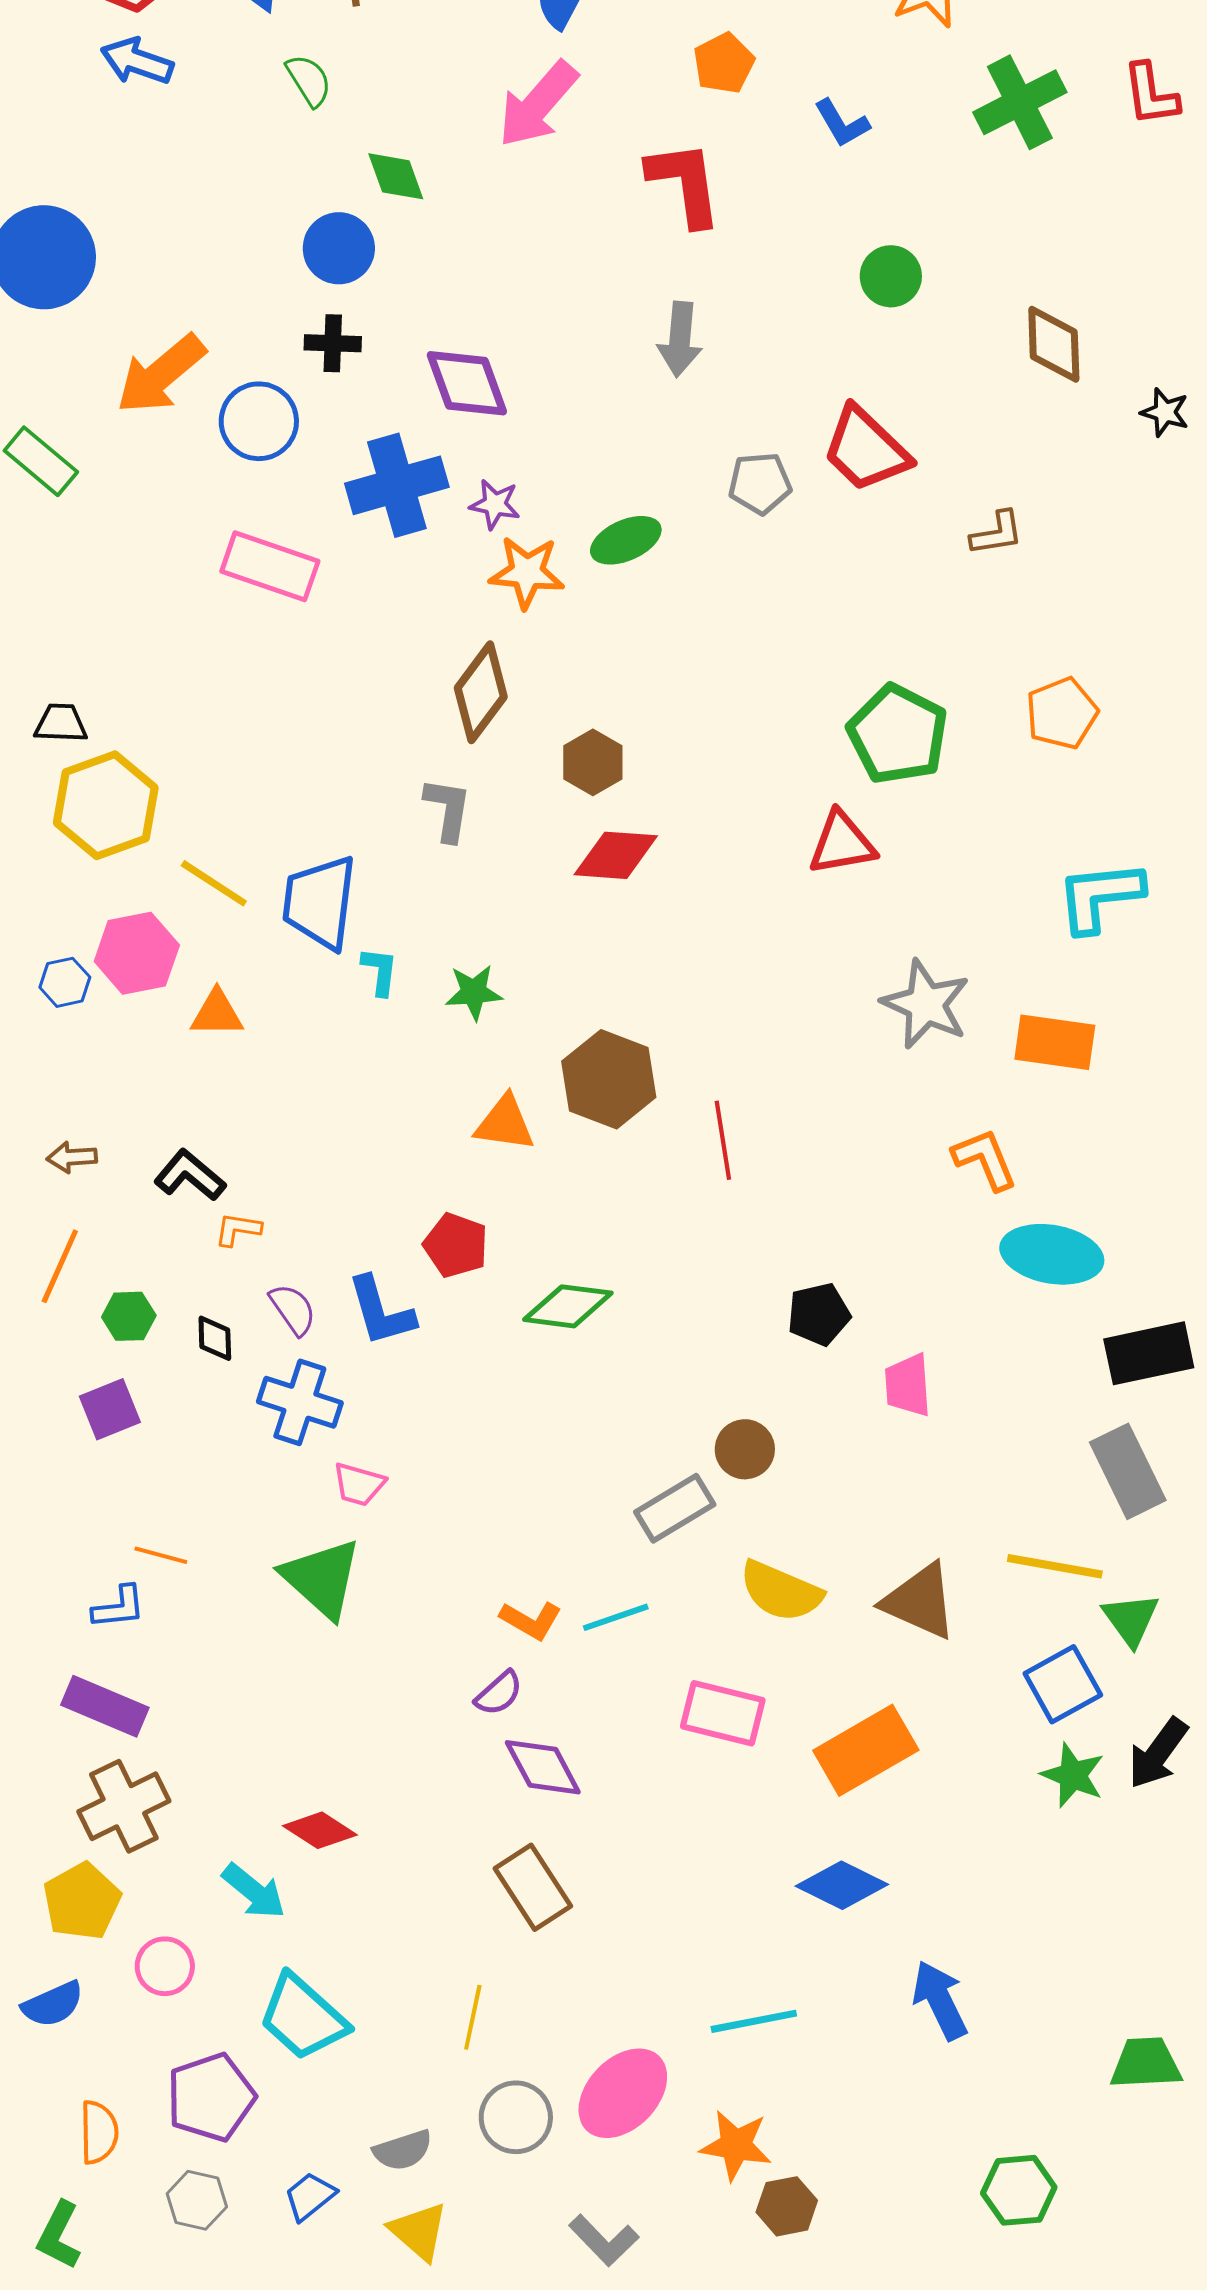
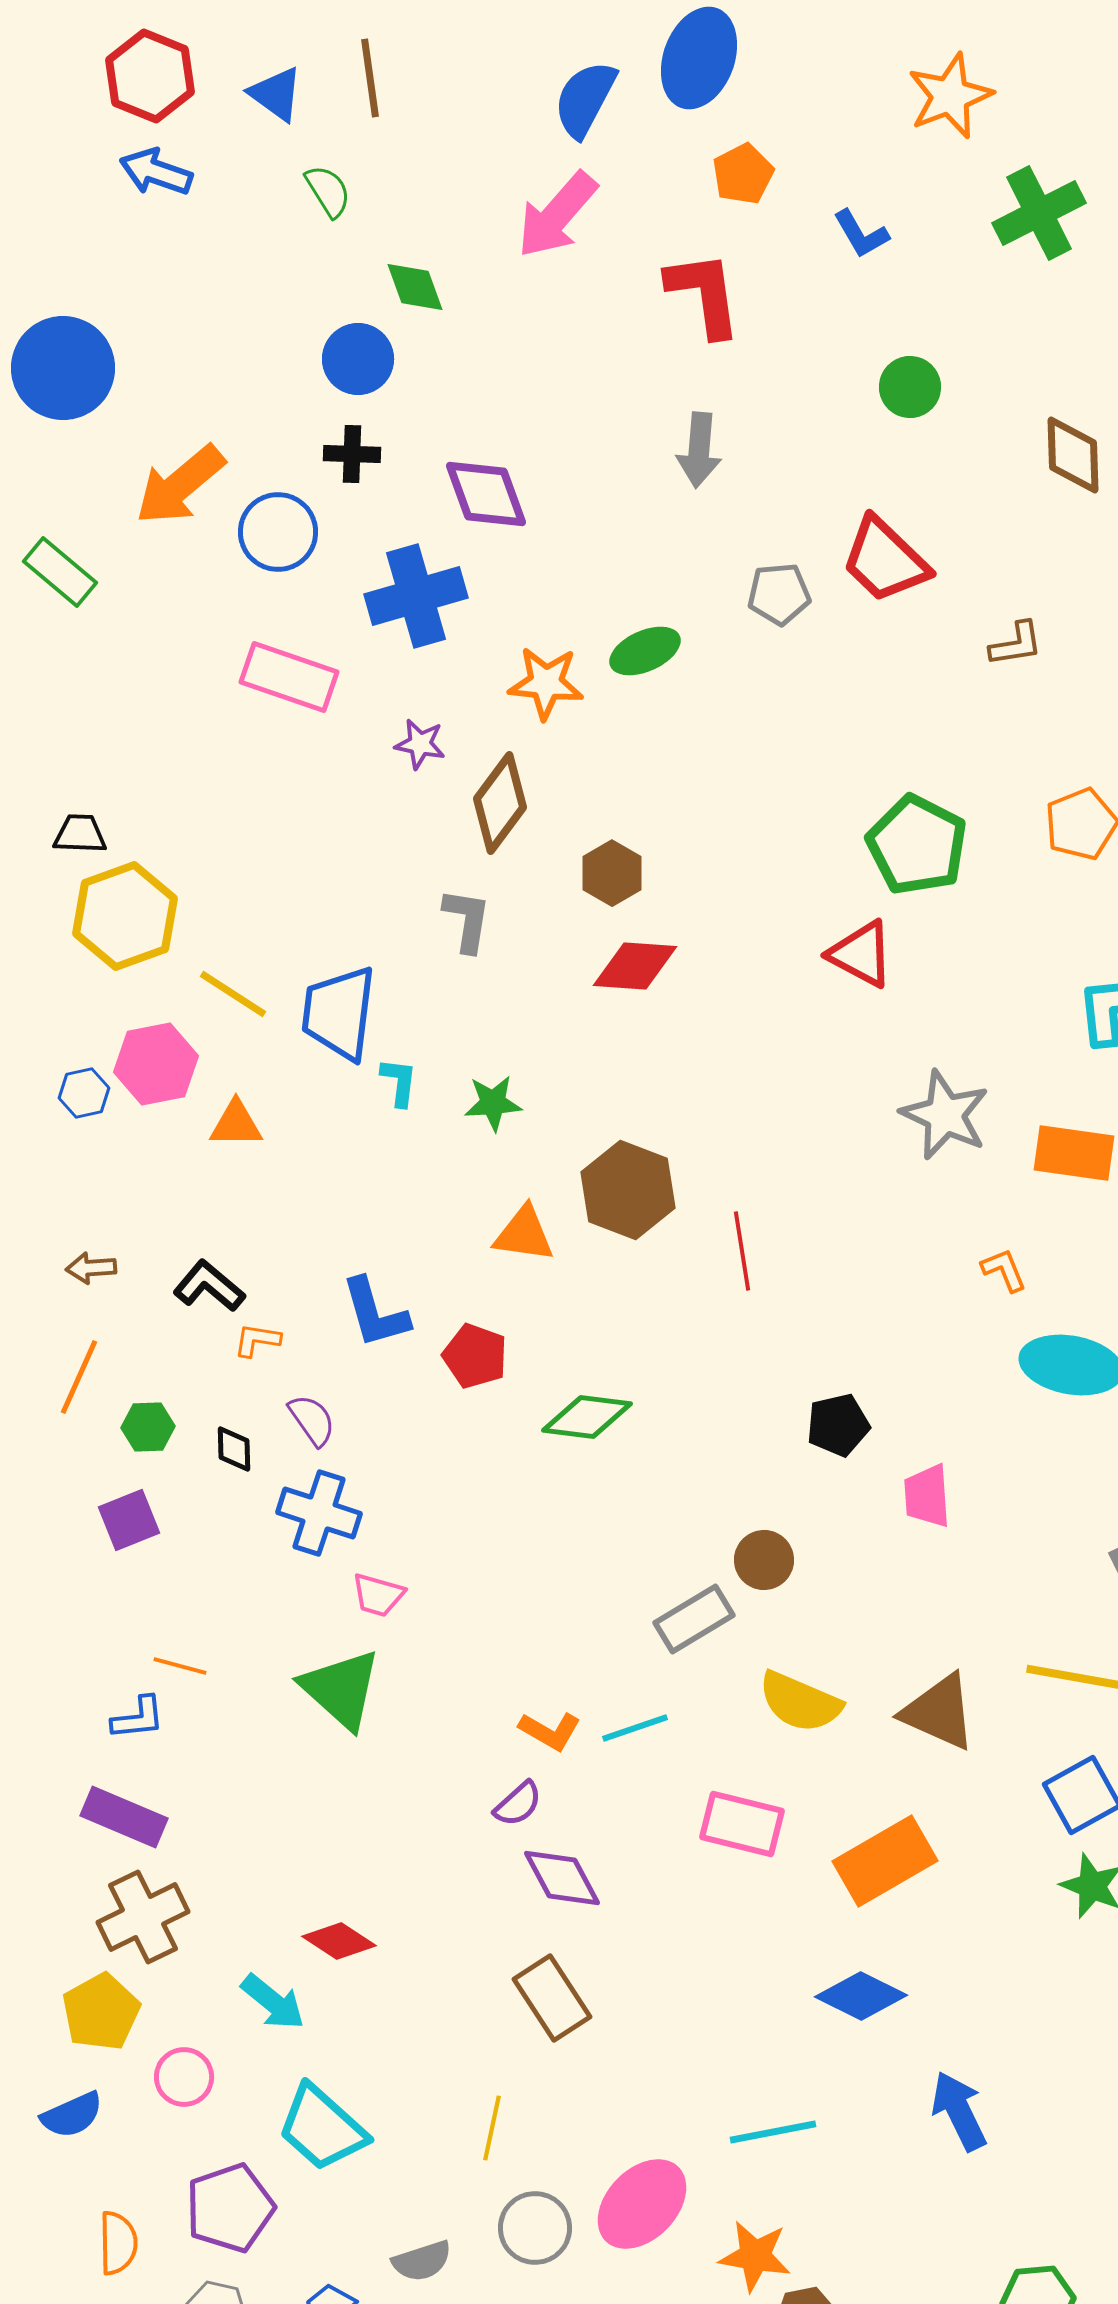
purple star: (495, 504) -> (420, 744), moved
red triangle: (842, 843) -> (861, 954), turned 38
orange L-shape: (985, 1159) -> (1004, 1270), size x0.7
blue L-shape: (381, 1311) -> (375, 1313), moved

